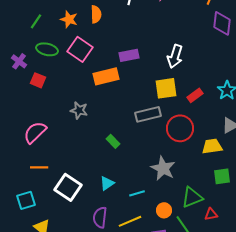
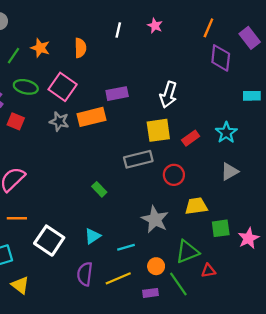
orange star: (69, 19) -> (40, 48), moved
gray star: (79, 110) -> (59, 121), moved
red circle: (180, 128) -> (174, 175), size x0.7
yellow trapezoid: (212, 146) -> (196, 206), moved

